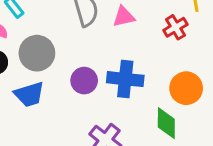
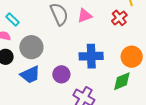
purple circle: (84, 81) -> (61, 74), moved
green diamond: (166, 123) -> (122, 81), turned 75

